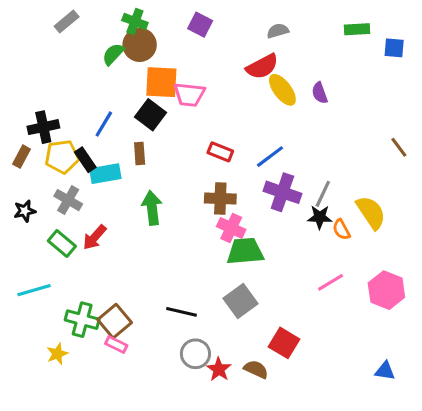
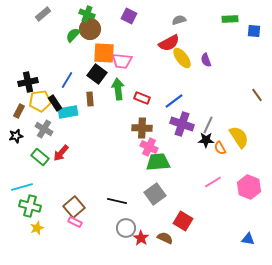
brown rectangle: (22, 157) -> (19, 111), moved
green arrow: (152, 208) -> (118, 89), moved
green cross: (82, 320) -> (30, 206), moved

